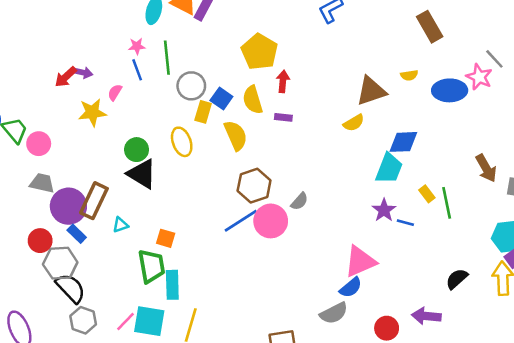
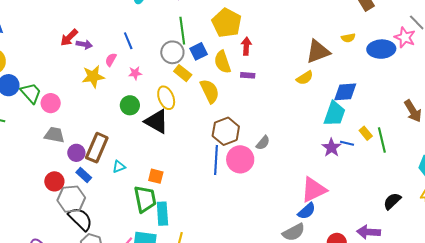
pink star: (137, 46) -> (135, 73), moved
green line: (167, 58) -> (182, 31), moved
red arrow: (66, 77) -> (69, 38), moved
blue square: (221, 99) -> (199, 51), moved, turned 30
yellow rectangle: (203, 112) -> (183, 73), turned -66
black triangle: (142, 174) -> (157, 121), moved
purple circle: (68, 206) -> (76, 153), size x0.6
blue line: (241, 221) -> (216, 160), turned -52
blue line: (405, 223) -> (347, 143), moved

